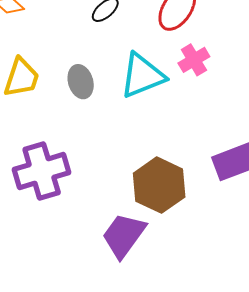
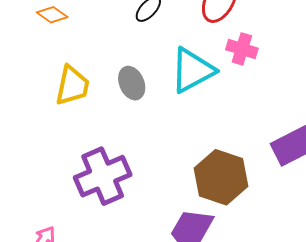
pink cross: (194, 60) -> (242, 49), turned -36

